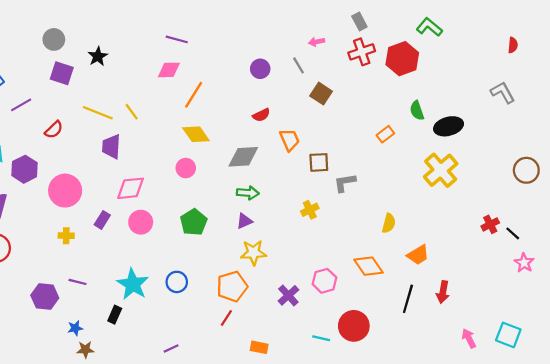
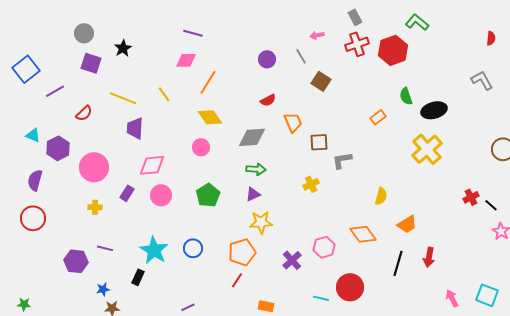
yellow line: (132, 112) -> (164, 94), moved

